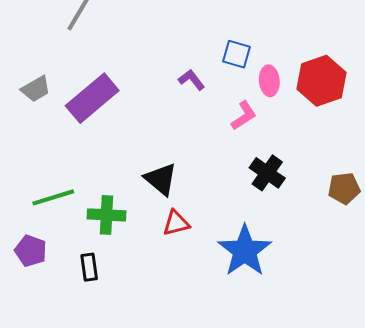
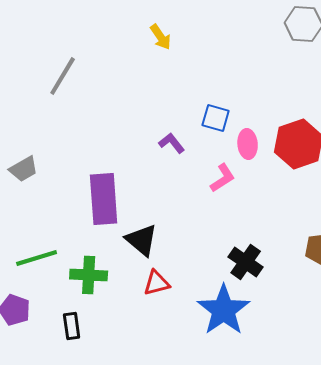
gray trapezoid: (36, 89) -> (24, 169), moved
purple rectangle: (92, 98) -> (104, 199), moved, turned -54
black cross: (267, 173) -> (246, 262), moved

